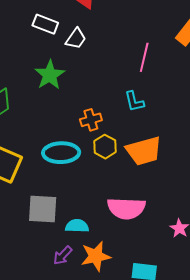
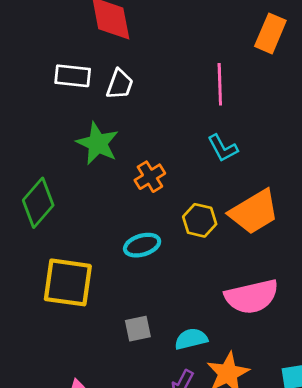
orange cross: (91, 120) -> (150, 177), moved
cyan ellipse: (61, 153) -> (142, 245), size x0.7
gray square: (43, 209) -> (138, 329), size x0.6

